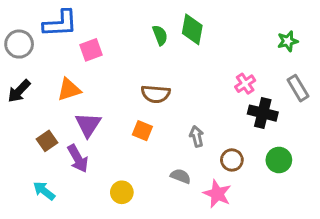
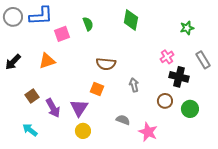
green semicircle: (160, 35) -> (88, 24), moved
green star: (288, 41) -> (187, 28), moved
gray circle: (19, 44) -> (13, 17), moved
purple triangle: (88, 125) -> (79, 108), moved
gray arrow: (197, 137) -> (134, 85), moved
brown circle: (232, 160) -> (165, 101), moved

